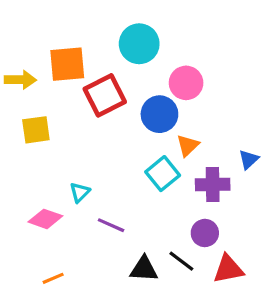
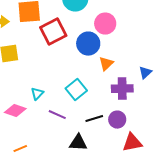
cyan square: (163, 174) -> (76, 90), moved
black line: (181, 261) -> (94, 119), moved, turned -54

